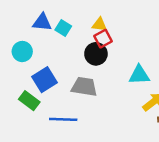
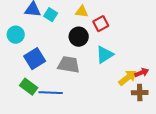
red square: (103, 39) -> (101, 24), moved
cyan triangle: (139, 75) -> (105, 55), moved, turned -30
green rectangle: (29, 101) -> (29, 87), moved

